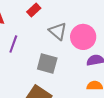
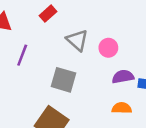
pink circle: (83, 37) -> (108, 48), size x0.6

